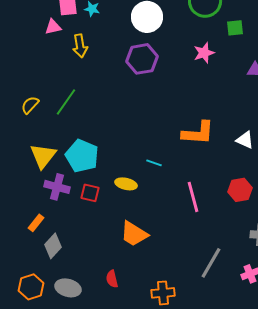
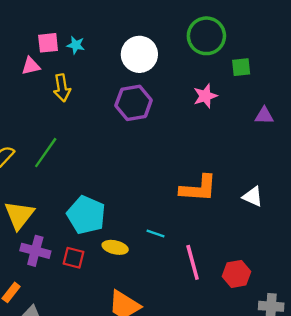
cyan pentagon: (82, 156) -> (86, 215), moved
cyan line: (154, 163) -> (156, 233), moved
red hexagon: (240, 190) -> (236, 274), moved

